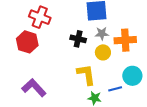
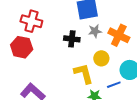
orange cross: (125, 40) -> (119, 35), turned 35
yellow circle: (103, 52) -> (101, 58), moved

